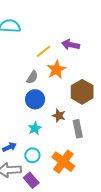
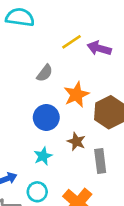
yellow line: (44, 51) -> (72, 42), moved
orange star: (56, 70) -> (76, 95), moved
gray semicircle: (32, 77) -> (45, 73), moved

